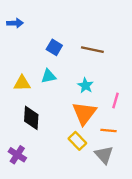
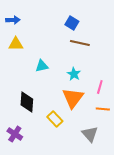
blue square: (54, 47) -> (72, 23), moved
yellow triangle: (22, 83) -> (16, 44), moved
orange line: (109, 130) -> (103, 109), moved
yellow rectangle: (77, 141) -> (55, 119), moved

